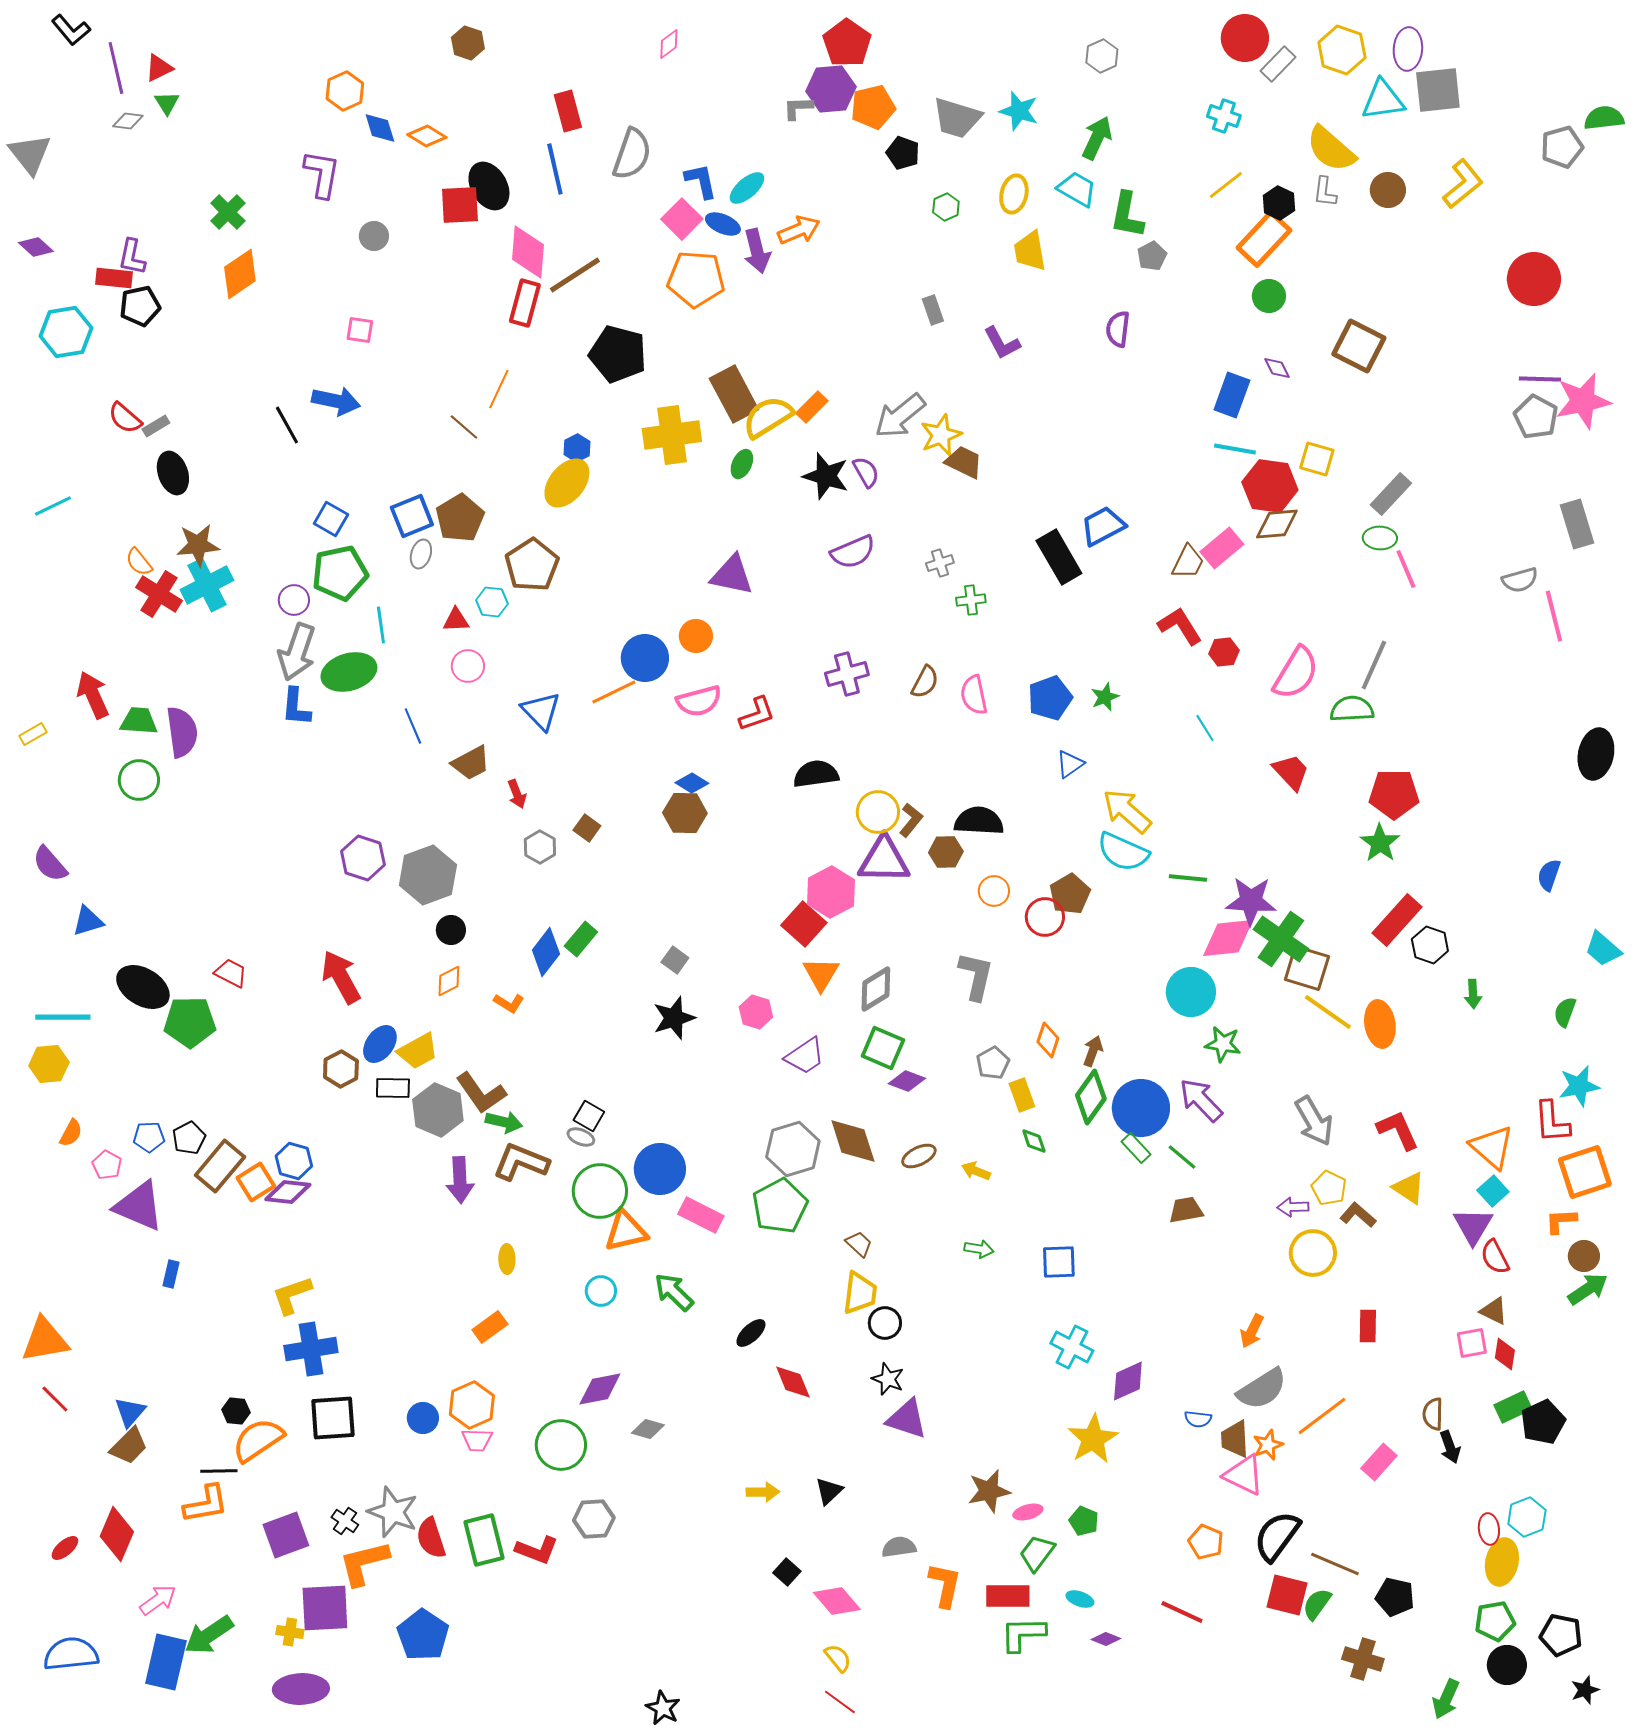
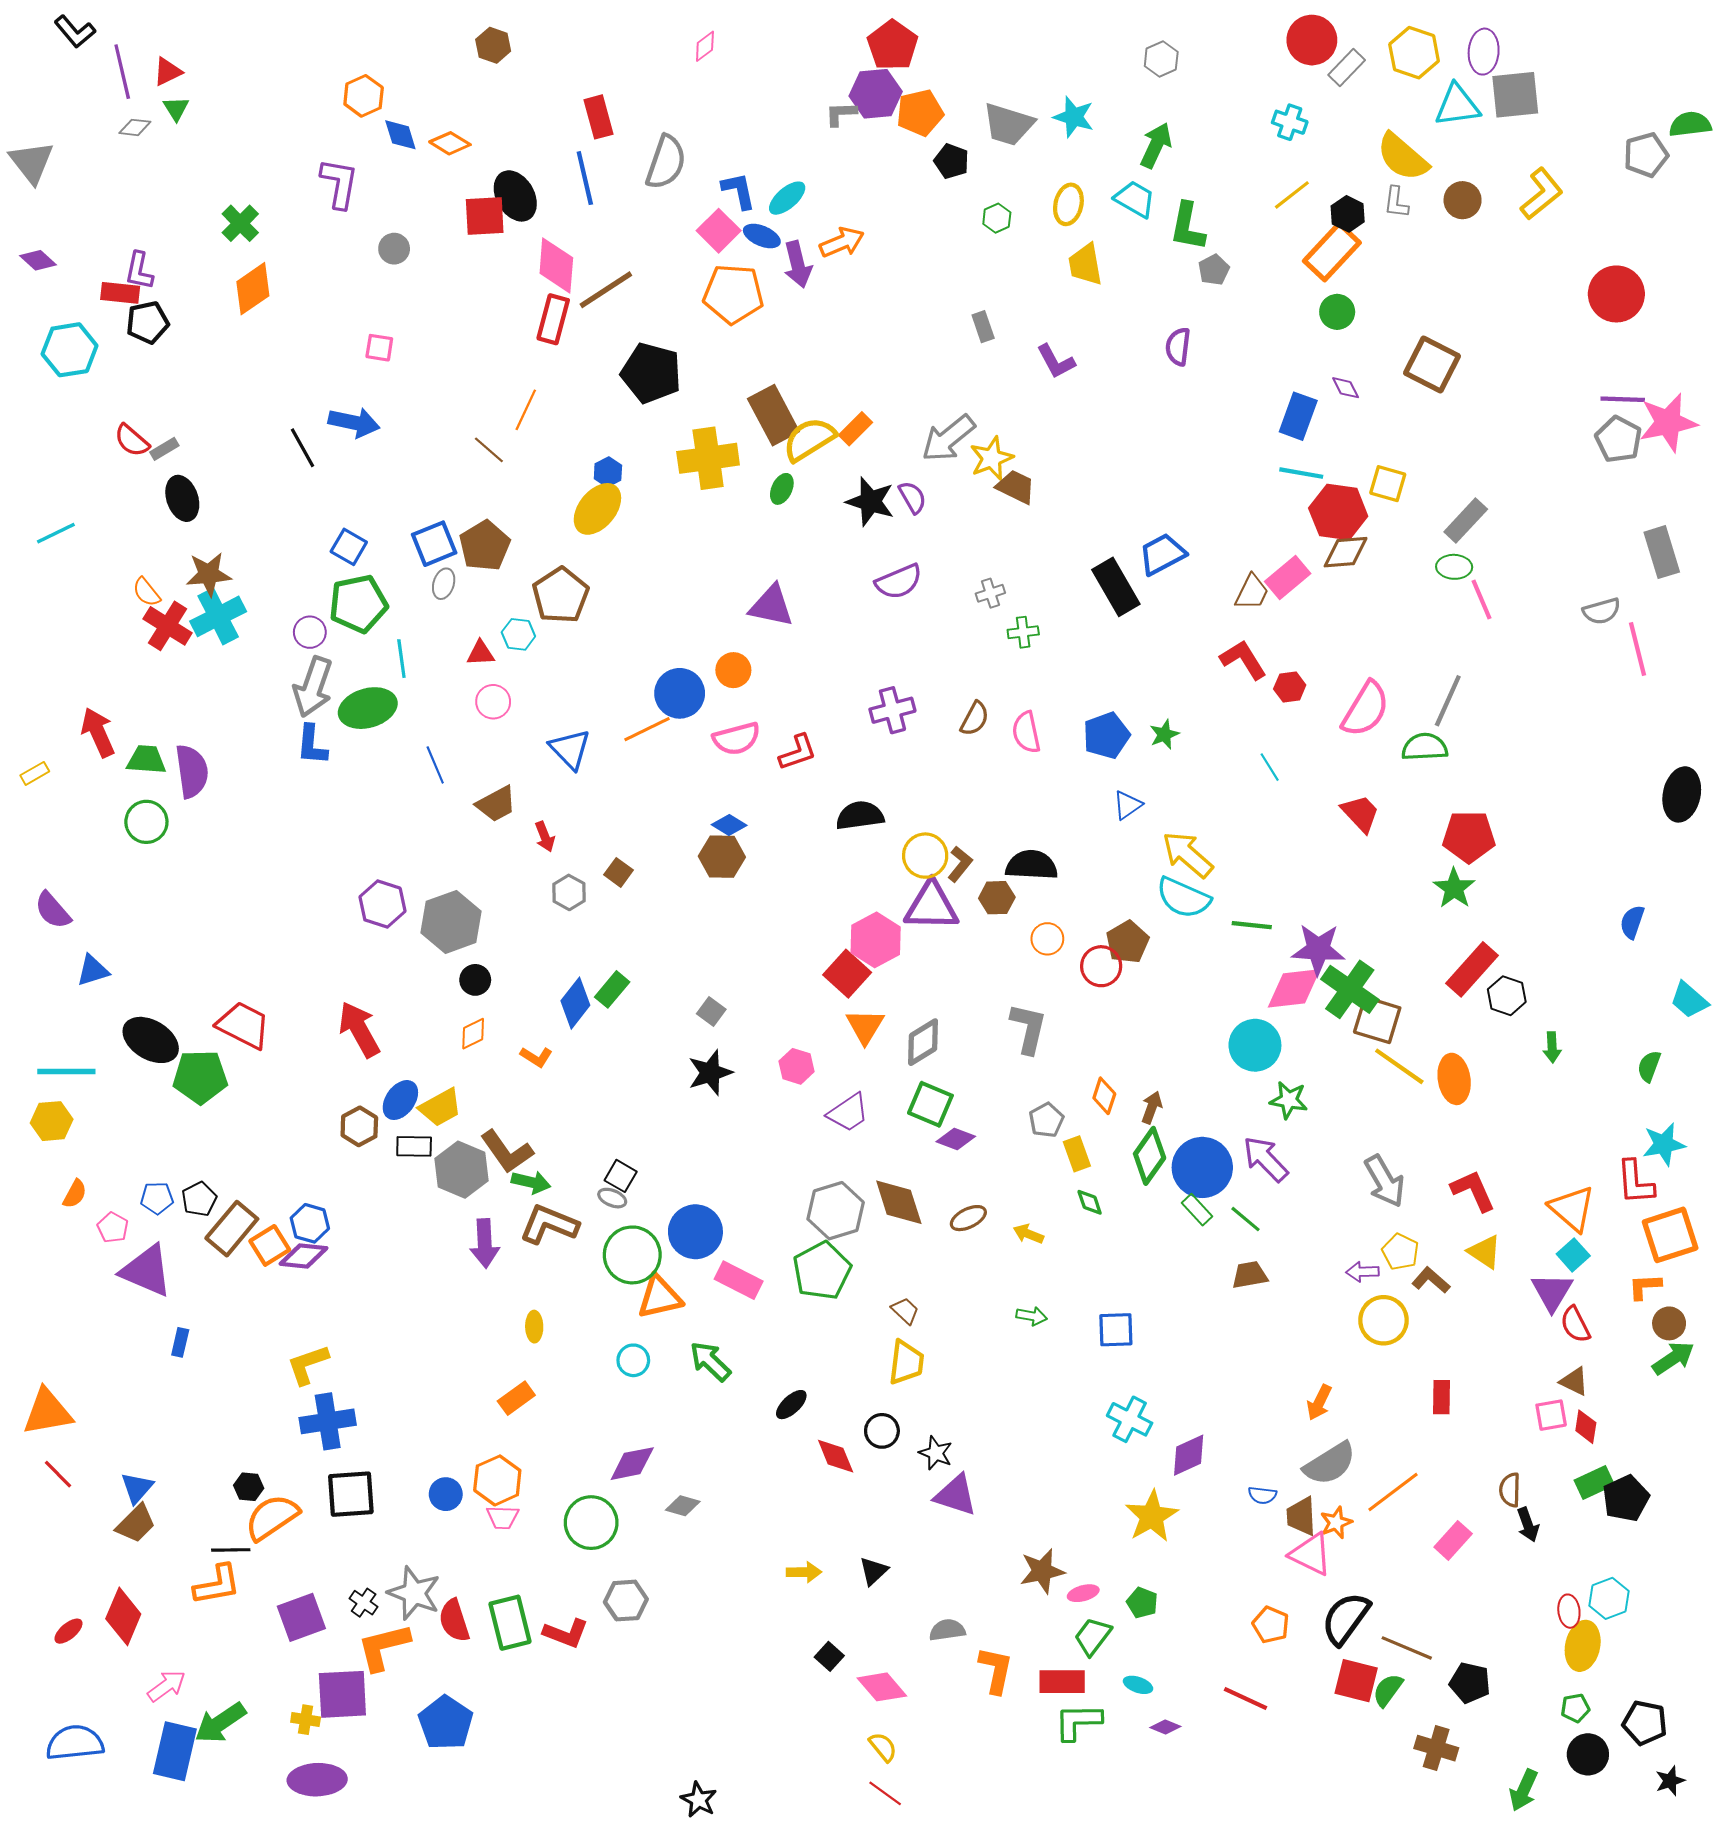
red trapezoid: (231, 973) -> (243, 1025), size x1.6
black circle: (885, 1323) -> (882, 1431), moved
green pentagon: (1495, 1621) -> (1575, 1708), size x0.7

